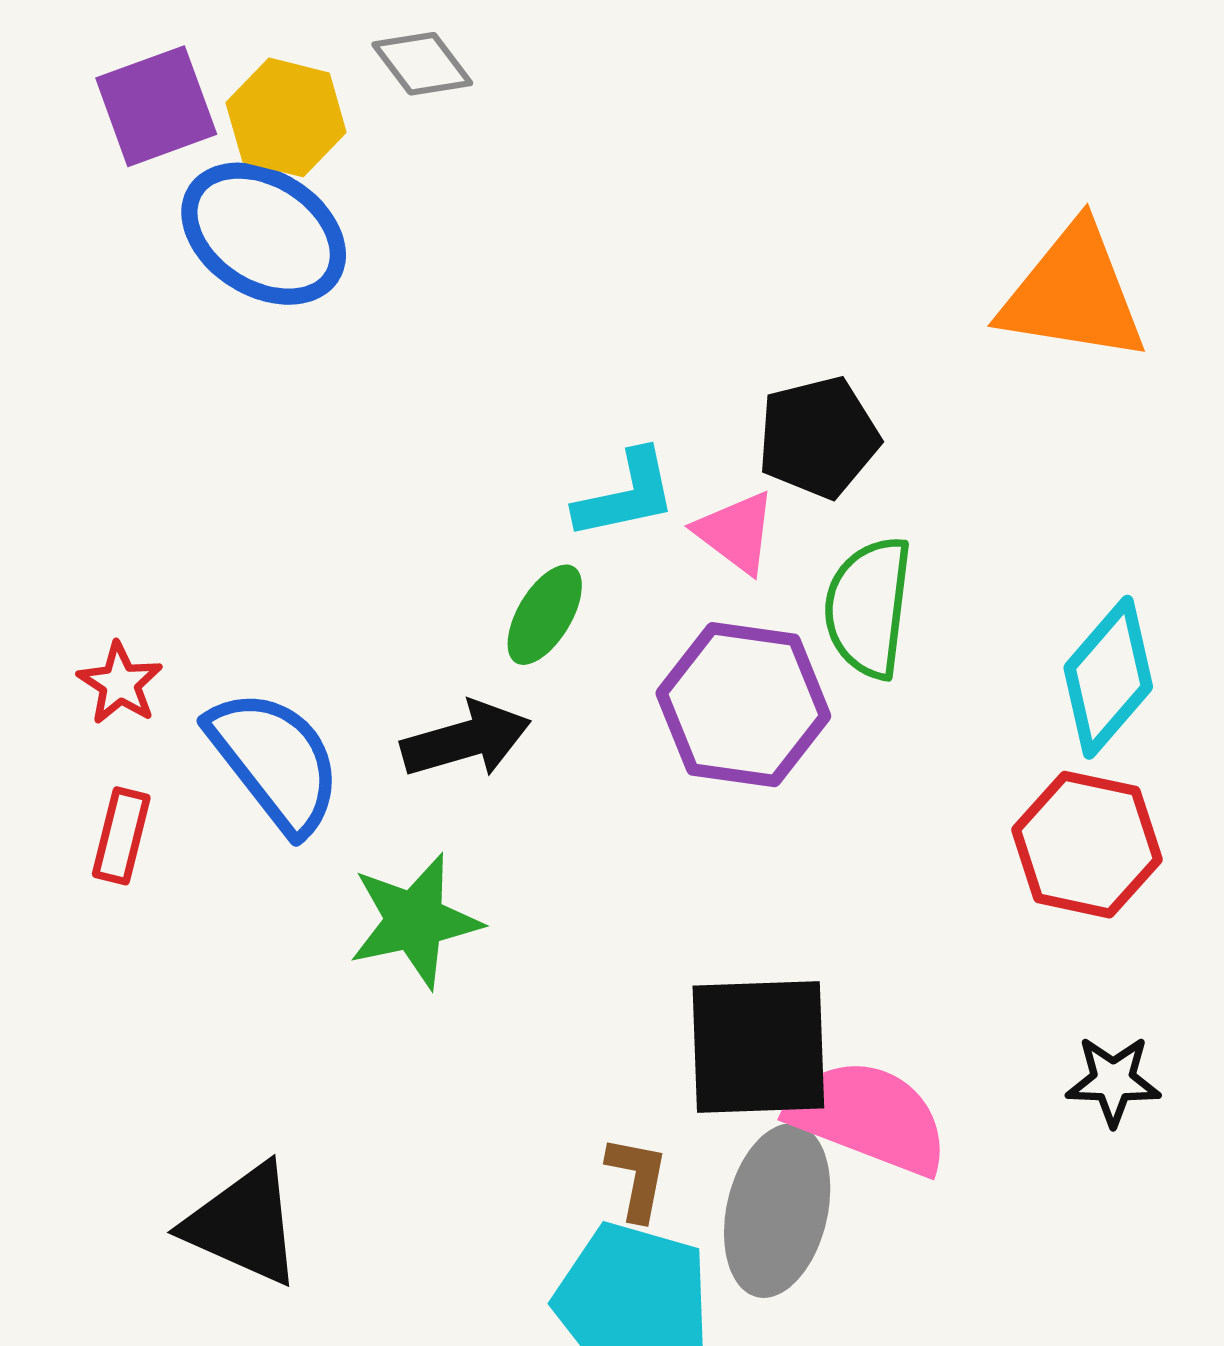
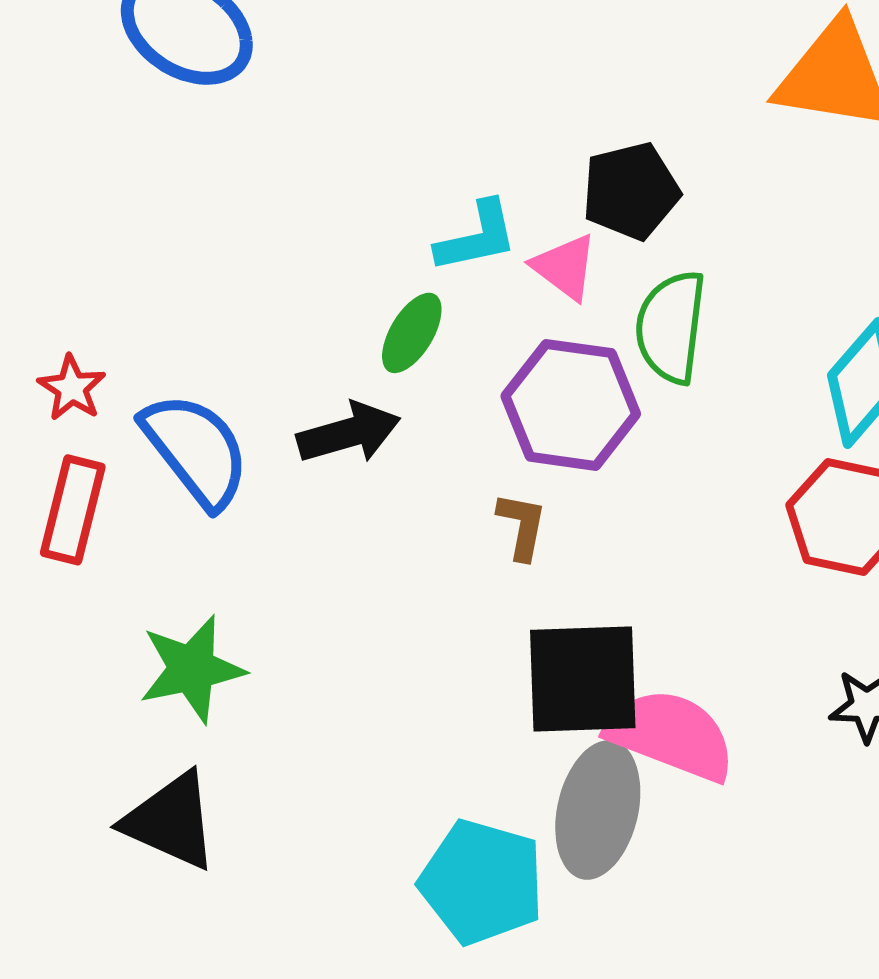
red rectangle: (121, 836) -> (73, 510), size x1.4
green star: (415, 921) -> (192, 669), moved
brown L-shape: (637, 1178) -> (522, 526), moved

